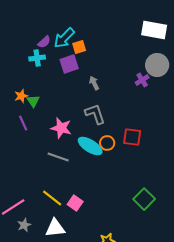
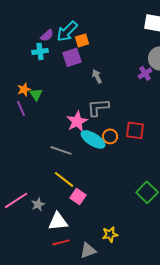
gray L-shape: (95, 114) -> (98, 107), turned -75
purple line: (23, 123) -> (21, 108), moved
pink star: (61, 128) -> (77, 121), moved, turned 30
yellow line: (52, 198) -> (64, 179), moved
gray star: (24, 225) -> (38, 204), moved

